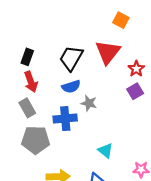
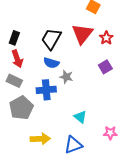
red star: (136, 69) -> (106, 38), moved
blue semicircle: (71, 87) -> (51, 63), turned 35
gray rectangle: (27, 108) -> (14, 81), turned -35
gray pentagon: (36, 140) -> (21, 108), turned -30

